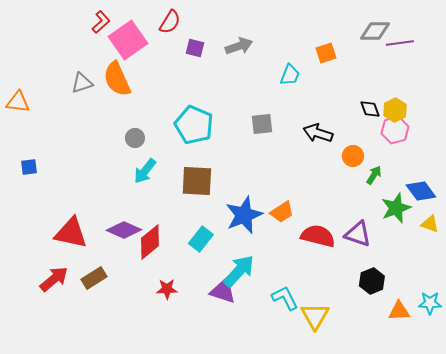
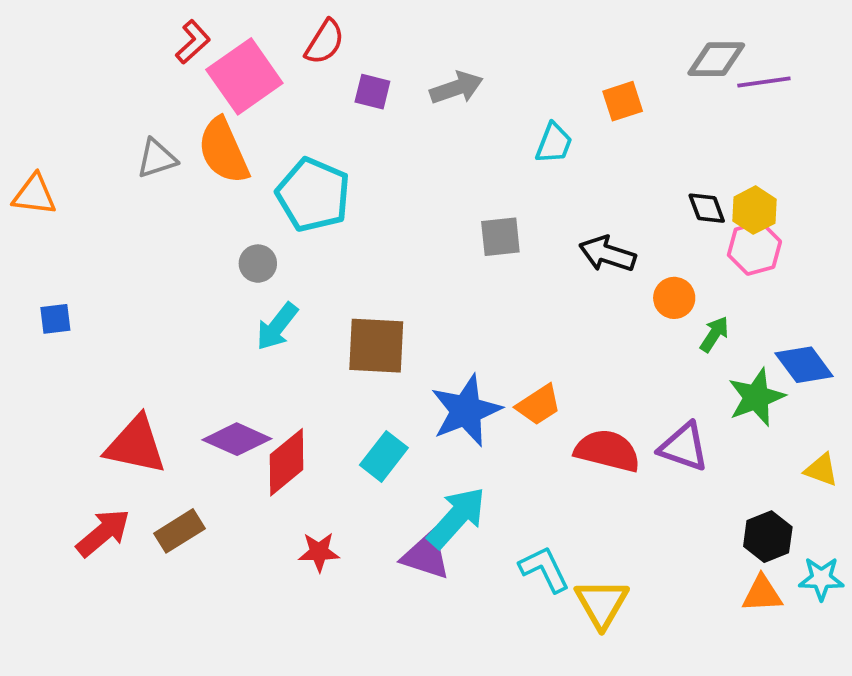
cyan pentagon: (194, 125) -> (313, 195), moved
yellow triangle: (430, 224) -> (821, 470), moved
black hexagon: (372, 281) -> (768, 537), moved

